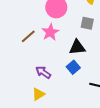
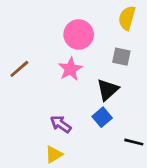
brown line: (28, 36) -> (19, 69), moved
black triangle: (77, 47) -> (108, 90), turned -36

